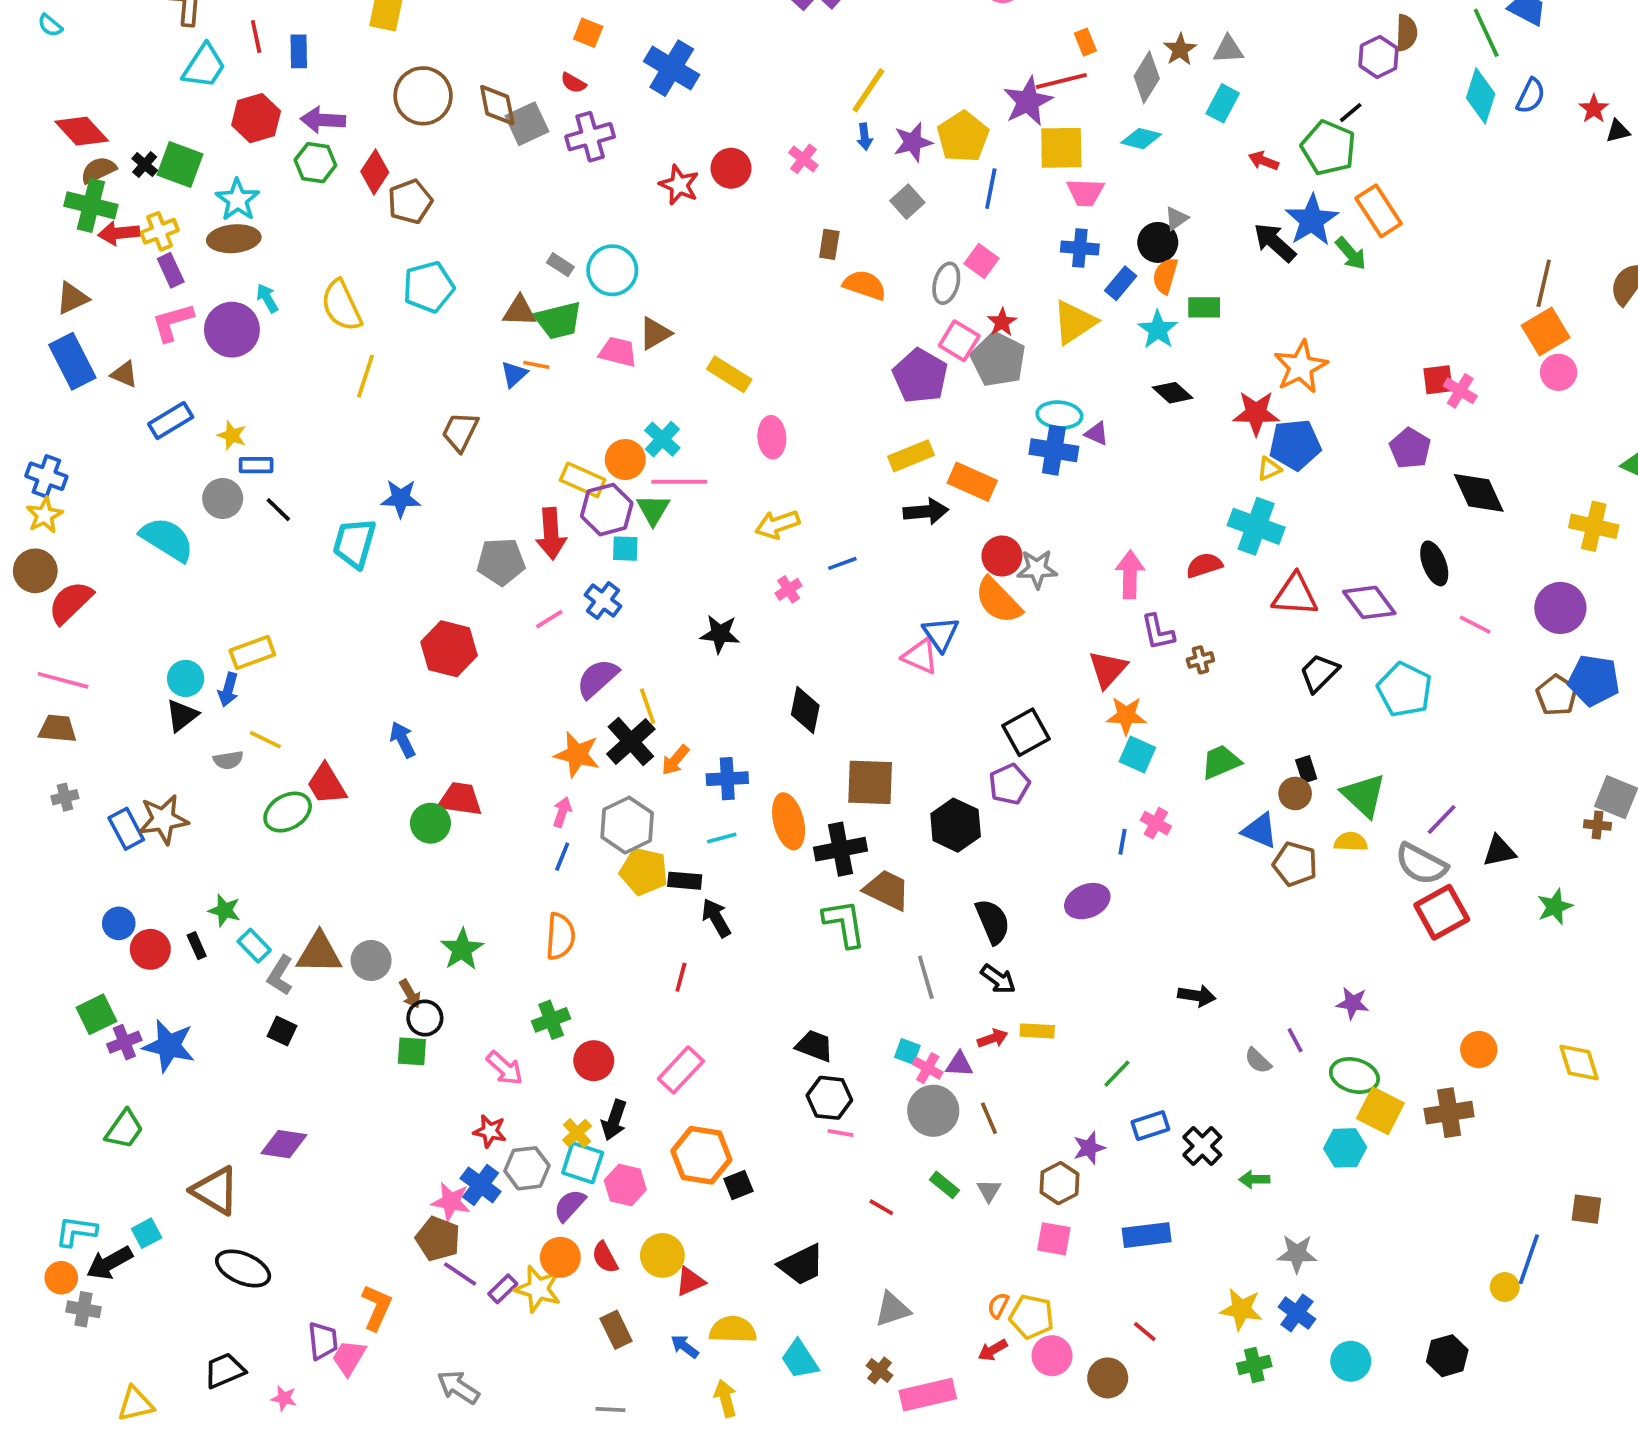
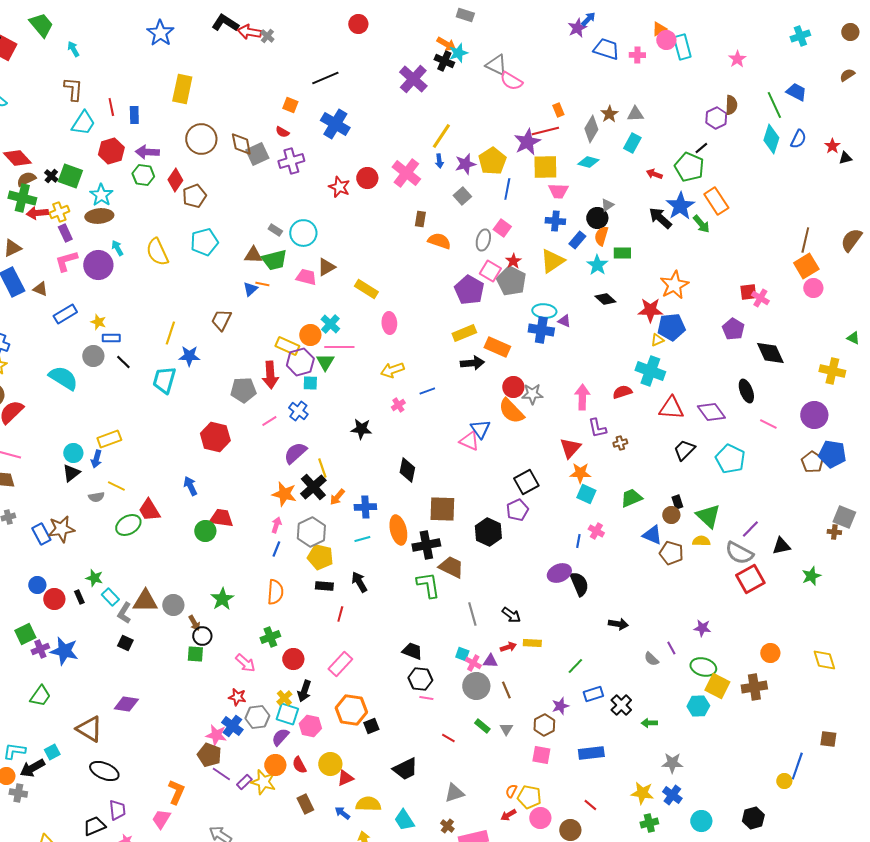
pink cross: (803, 159) -> (406, 173), size x1.8
yellow line: (366, 376) -> (170, 333), moved
black rectangle: (685, 881) -> (324, 586), moved
black semicircle: (993, 922) -> (579, 584), moved
purple trapezoid: (323, 1341) -> (117, 810), moved

